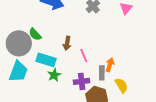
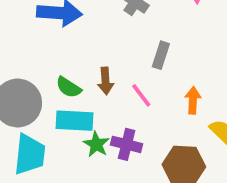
green semicircle: (35, 34) -> (69, 87), moved
gray rectangle: (102, 73) -> (161, 55), moved, turned 32
purple cross: (82, 81) -> (127, 144), moved, turned 35

